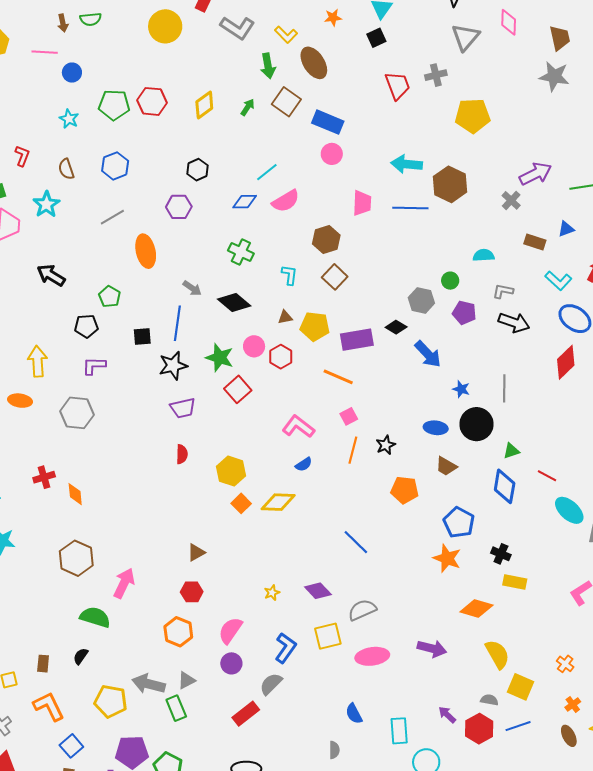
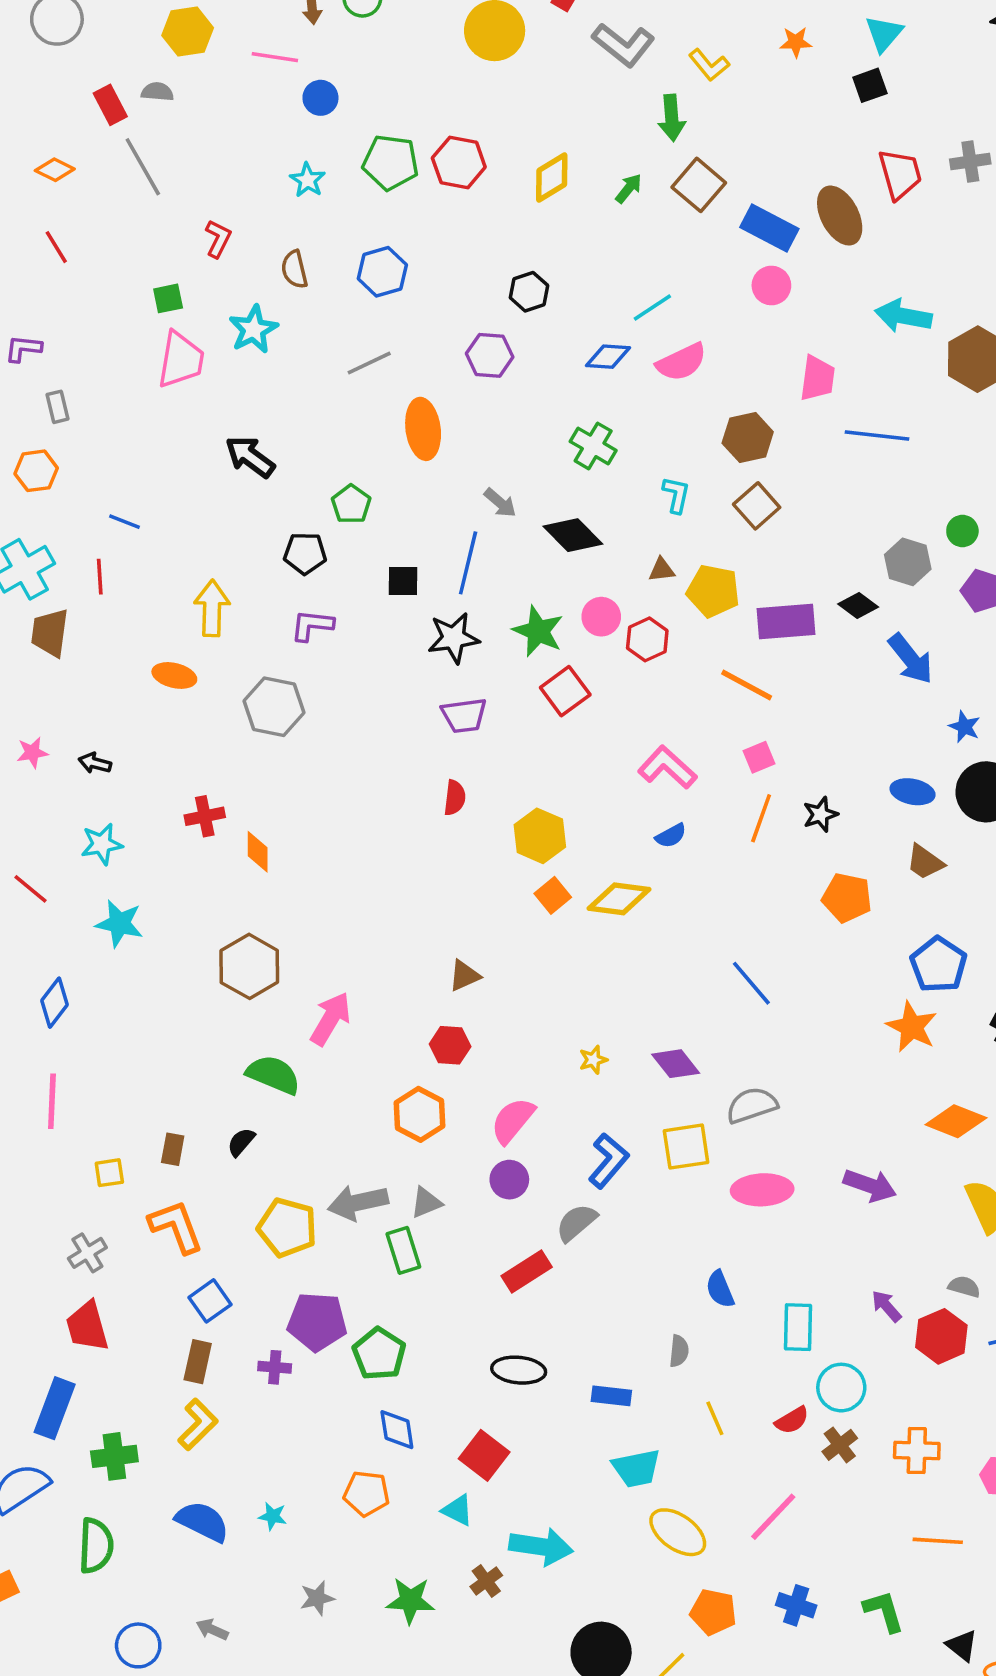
brown ellipse: (314, 63) -> (840, 216), moved
blue line: (410, 208) -> (877, 435), moved
gray arrow: (149, 684) -> (358, 1203), turned -32

